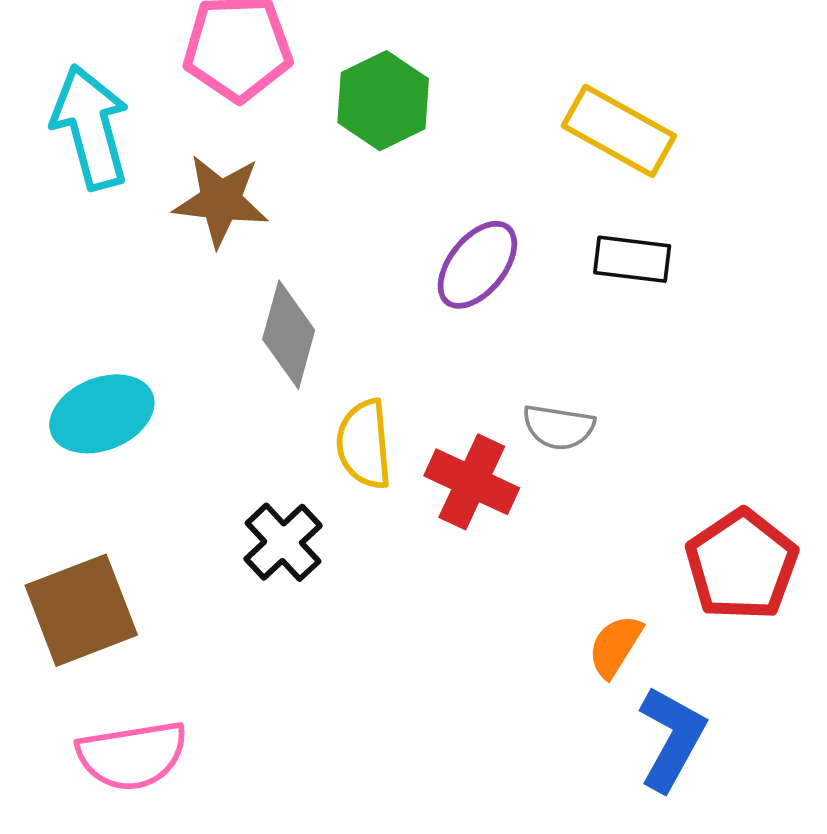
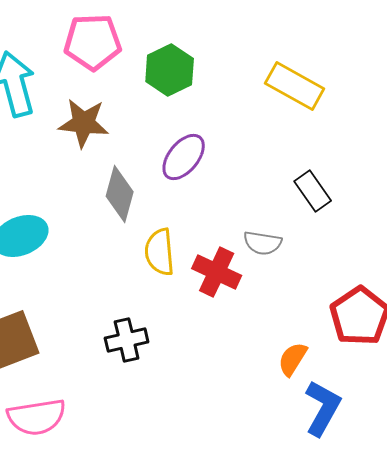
black rectangle: (632, 259) -> (313, 191), moved, turned 48
purple ellipse: (477, 265) -> (184, 157), moved
black cross: (283, 542) -> (127, 340), moved, turned 30

